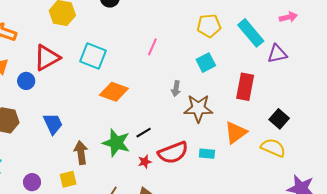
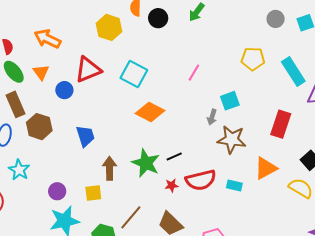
cyan square: (206, 63) -> (230, 101), moved

